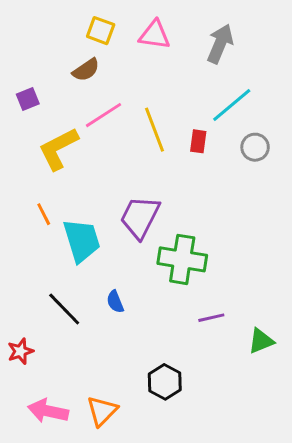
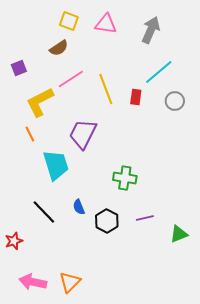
orange line: (44, 214) -> (30, 134), moved
purple trapezoid: (140, 217) -> (83, 134), moved
green cross: (182, 259) -> (125, 178), size x0.7
black hexagon: (165, 382) -> (107, 221), moved

